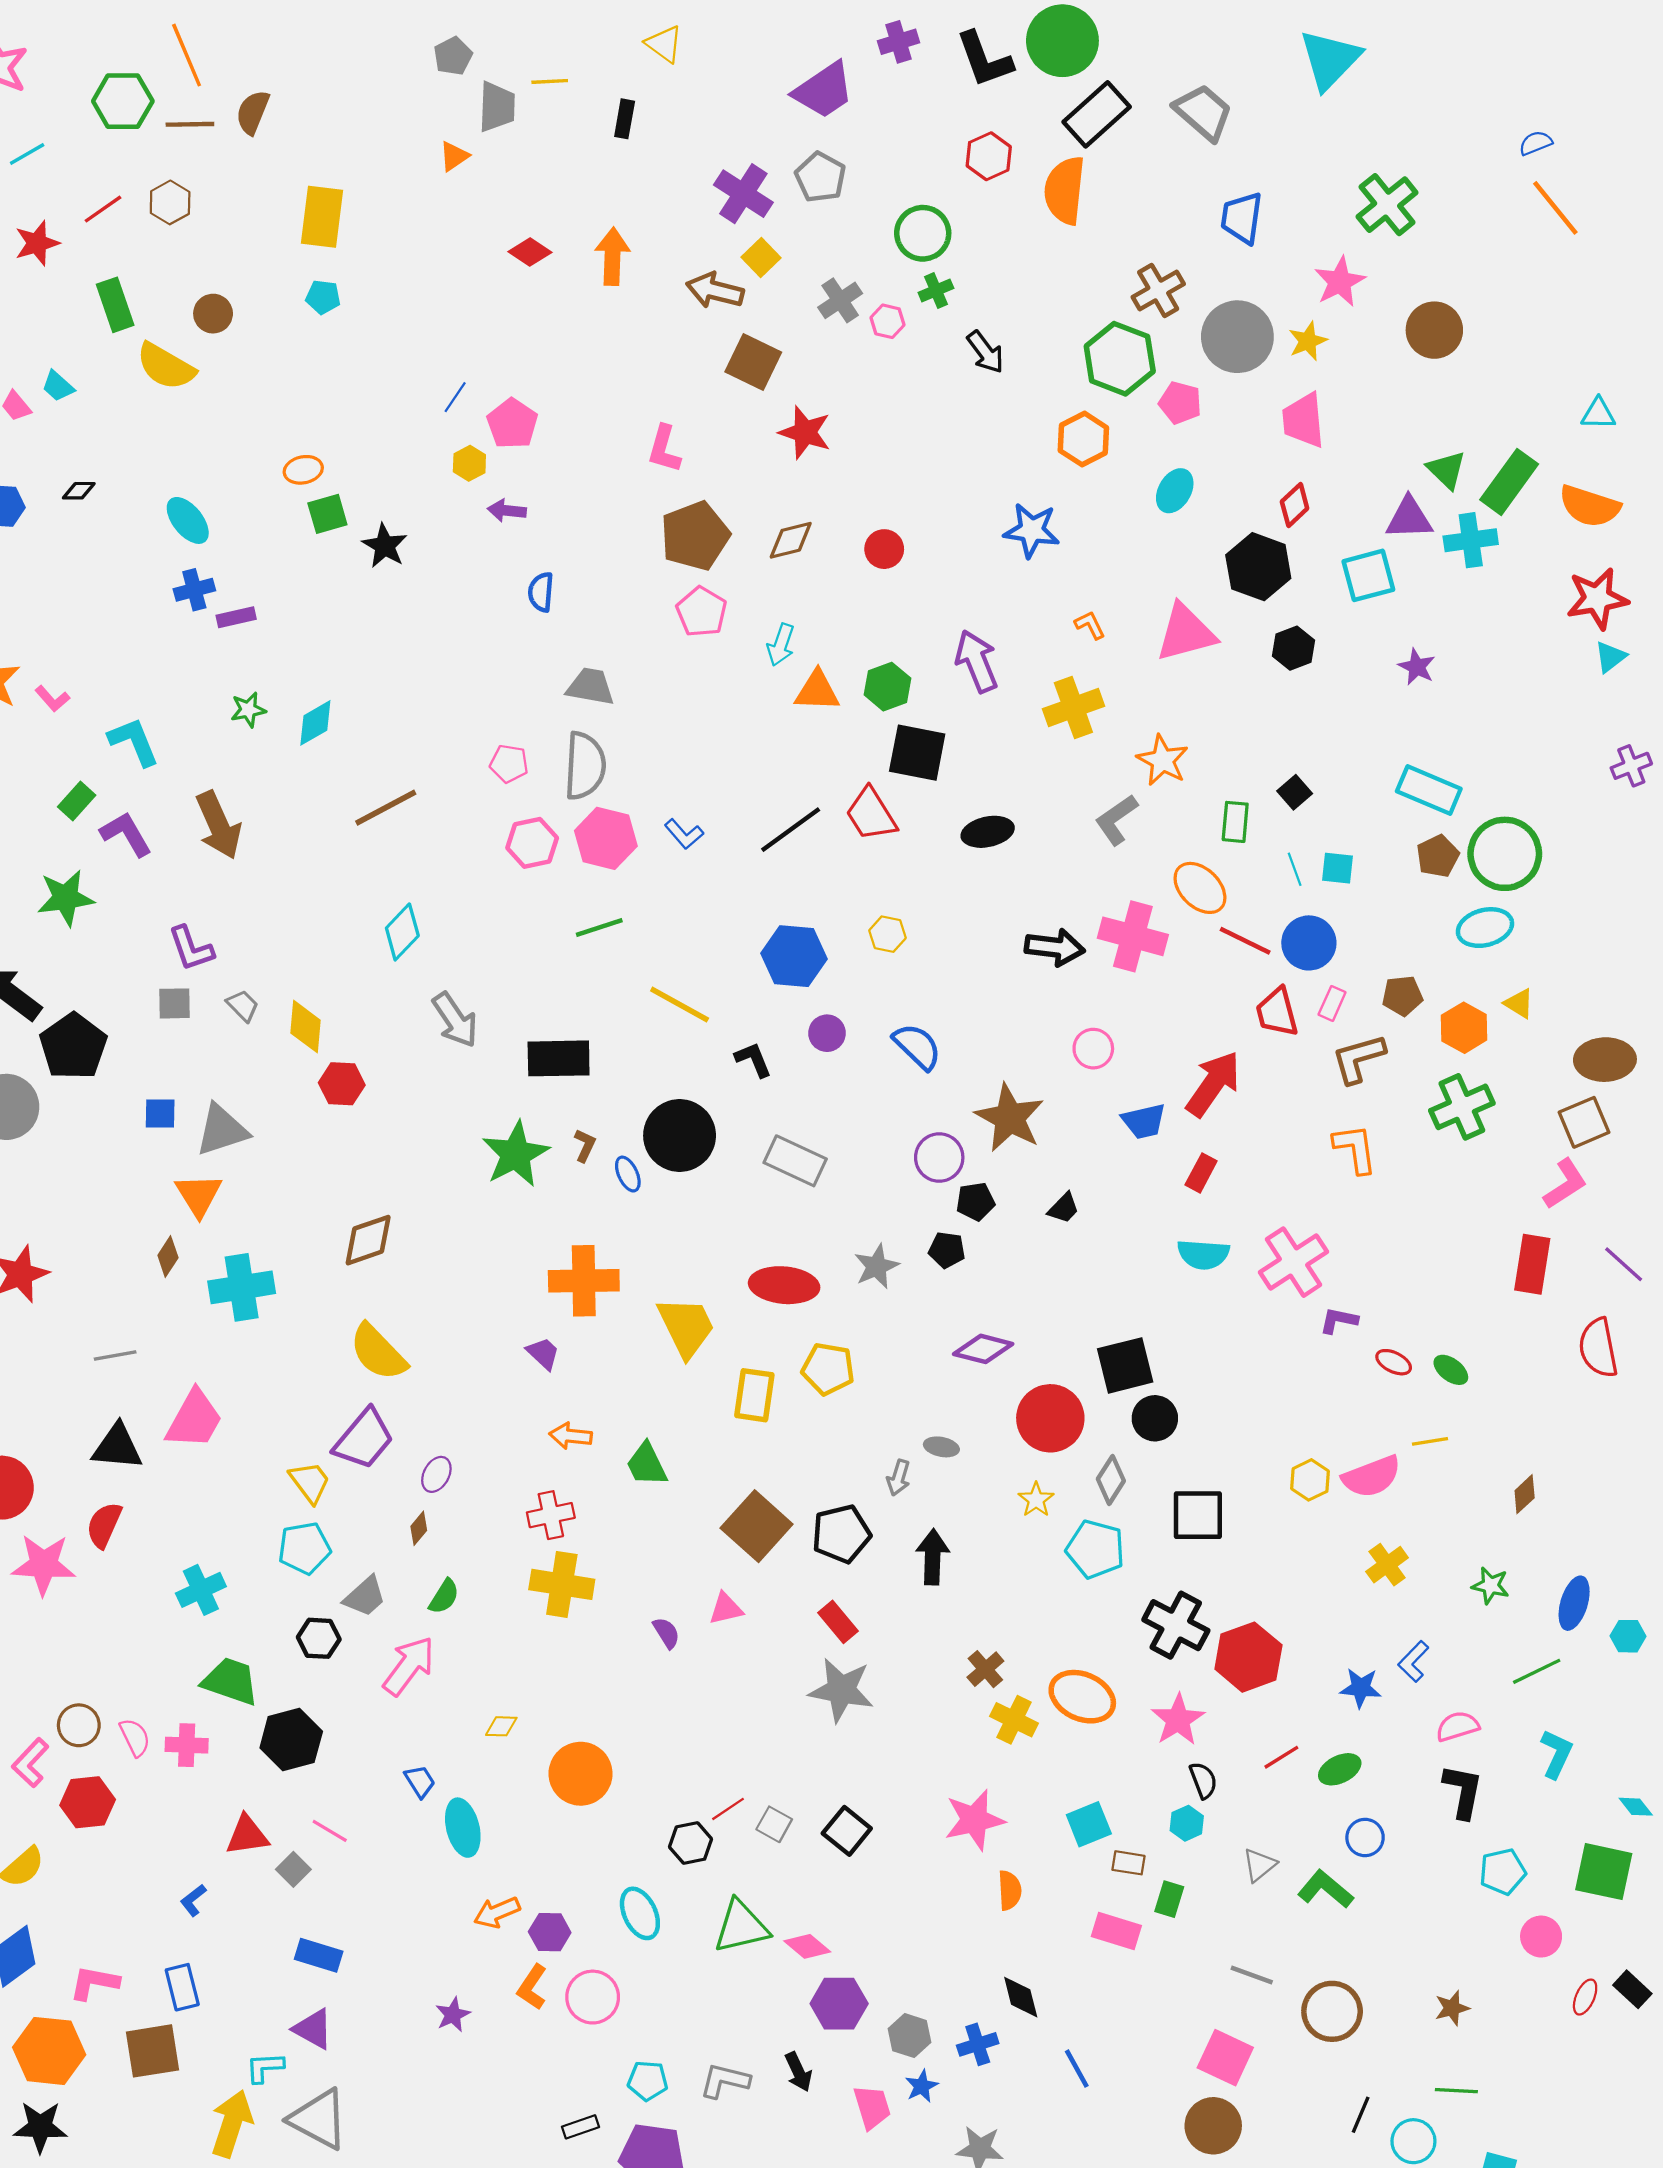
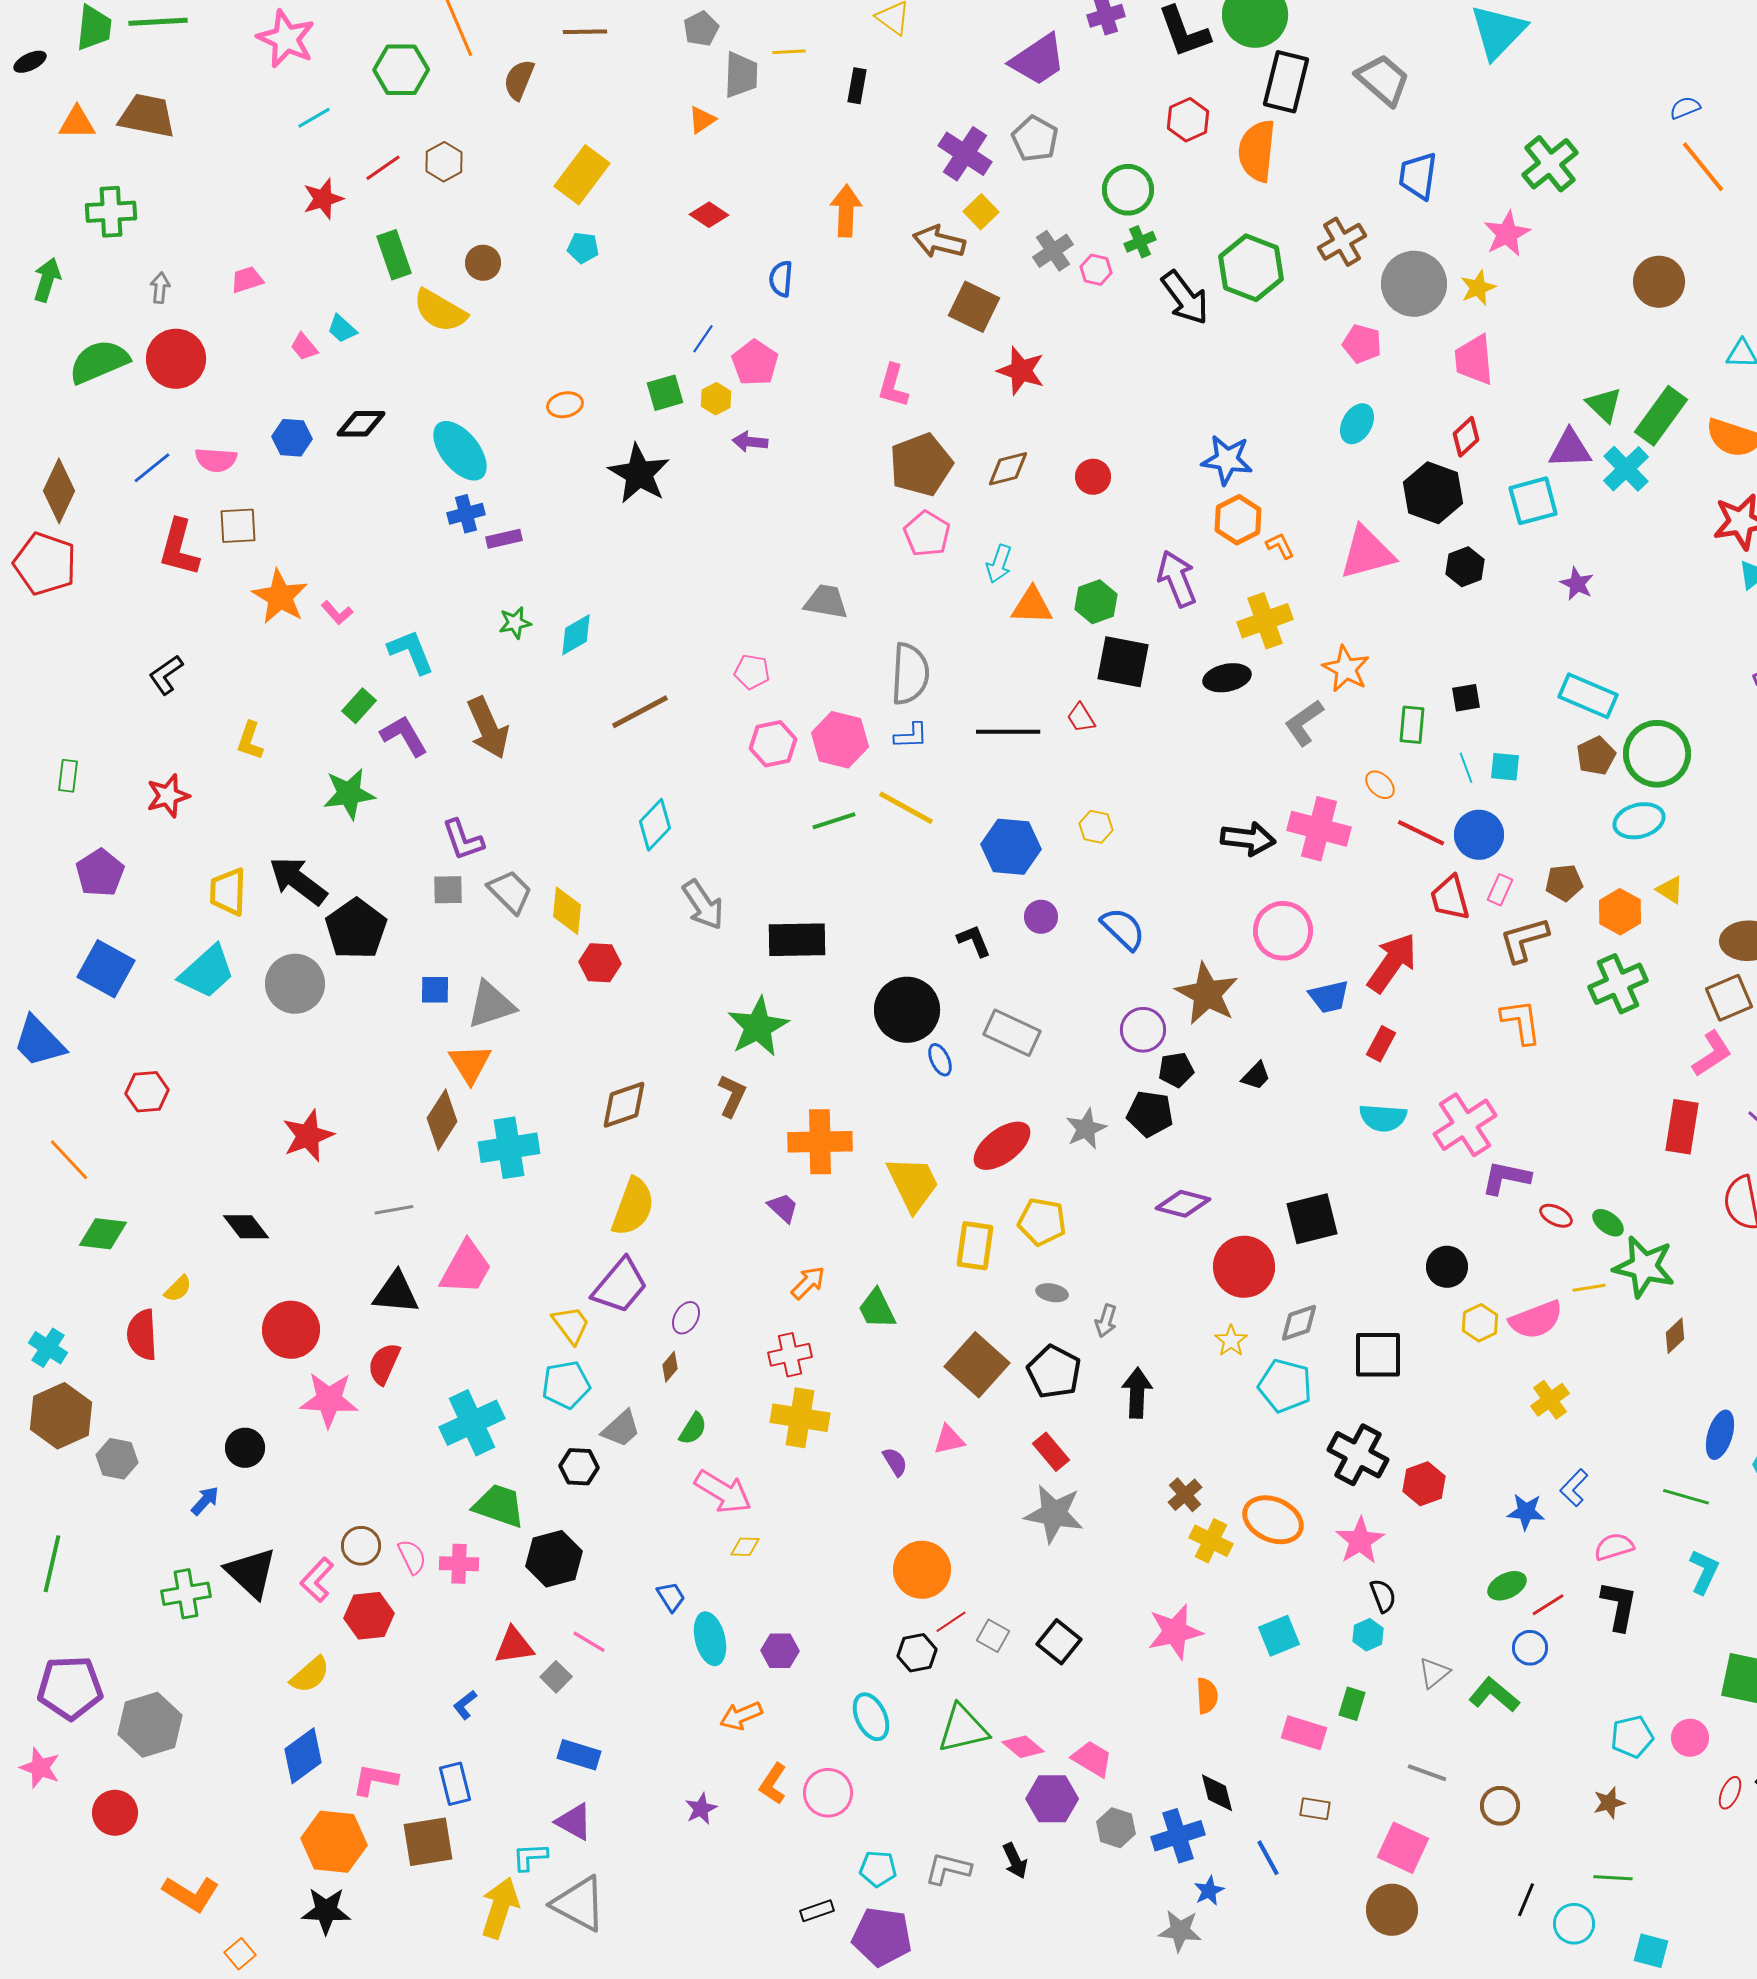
black rectangle: (1097, 114) -> (1286, 82), turned -34
brown line: (190, 124) -> (585, 32), moved
yellow rectangle: (322, 217) -> (582, 175), turned 30
red diamond: (530, 252) -> (709, 215), moved
brown circle: (1434, 330) -> (1659, 282), moved
black arrow: (985, 352) -> (1185, 298), size x1.4
green hexagon: (1120, 359) -> (1251, 268), moved
orange hexagon: (1083, 439) -> (1238, 520), moved
black diamond: (79, 491) -> (361, 424), size x1.6
green square: (327, 514) -> (665, 393), moved
cyan ellipse: (188, 520) -> (460, 451), size x1.4
cyan cross: (1471, 540) -> (1626, 469), turned -36
black star: (385, 546) -> (639, 474), size x1.5
blue semicircle: (541, 592) -> (781, 279), moved
gray semicircle: (585, 766) -> (910, 674), moved
black square: (1295, 792) -> (1466, 698), turned 32
red trapezoid: (871, 814) -> (1081, 718), size x0.6
black line: (791, 830) -> (1008, 732), turned 36
black ellipse: (988, 832) -> (1227, 678), moved
blue L-shape: (684, 834) -> (911, 736), turned -51
orange ellipse: (1200, 888) -> (1380, 785), size x0.6
yellow line: (680, 1005) -> (906, 808), moved
gray trapezoid: (243, 1006) -> (510, 892), size x1.5
pink circle: (1093, 1049) -> (1283, 931), size x1.6
brown L-shape: (585, 1145) -> (732, 1096), moved, size x1.4
blue ellipse: (628, 1174) -> (940, 1060), moved
black pentagon: (947, 1250) -> (1150, 1114), size x1.4
brown diamond: (168, 1257) -> (442, 1120), size x1.6
red ellipse: (784, 1285) -> (1002, 1146), turned -42
purple L-shape: (1339, 1320) -> (1506, 1178), size x1.4
yellow semicircle: (378, 1352) -> (633, 1207), turned -116
black circle: (1155, 1418) -> (1447, 1267), moved
orange arrow: (571, 1436) -> (808, 1283), turned 129
gray ellipse: (941, 1447) -> (1052, 1293), moved
gray diamond: (1111, 1480) -> (1299, 1323), turned 39
black pentagon: (841, 1534) -> (1054, 1372), turned -30
green star: (1490, 1586) -> (1644, 1267), moved, size x1.8
cyan cross: (201, 1590) -> (472, 1423), size x1.4
red hexagon: (1248, 1657) -> (1424, 1484), size x0.7
pink arrow: (409, 1666) -> (723, 1492), moved, turned 84
green line: (1537, 1671) -> (1686, 1497), turned 42
red line: (1281, 1757) -> (1548, 1605), moved
orange circle: (581, 1774) -> (922, 1570), moved
brown rectangle: (1128, 1863) -> (1315, 1809), moved
cyan pentagon: (1503, 1872) -> (1632, 1737), moved
purple hexagon: (550, 1932) -> (780, 1651), moved
brown circle: (1332, 2011) -> (1500, 1806), size x0.7
blue cross: (978, 2044) -> (1178, 1836), size x1.4
blue star: (922, 2086) -> (1209, 1891), moved
pink trapezoid: (872, 2107) -> (1092, 1759), moved, turned -42

